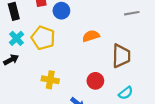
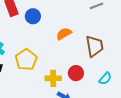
yellow pentagon: (43, 38) -> (26, 60), moved, turned 30
yellow cross: (50, 80) -> (53, 78), moved

